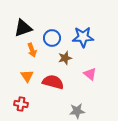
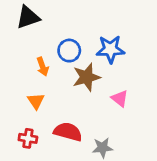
black triangle: (23, 28) -> (28, 17), moved
brown star: (65, 58) -> (86, 77), size x1.5
red semicircle: (53, 82) -> (68, 132), moved

